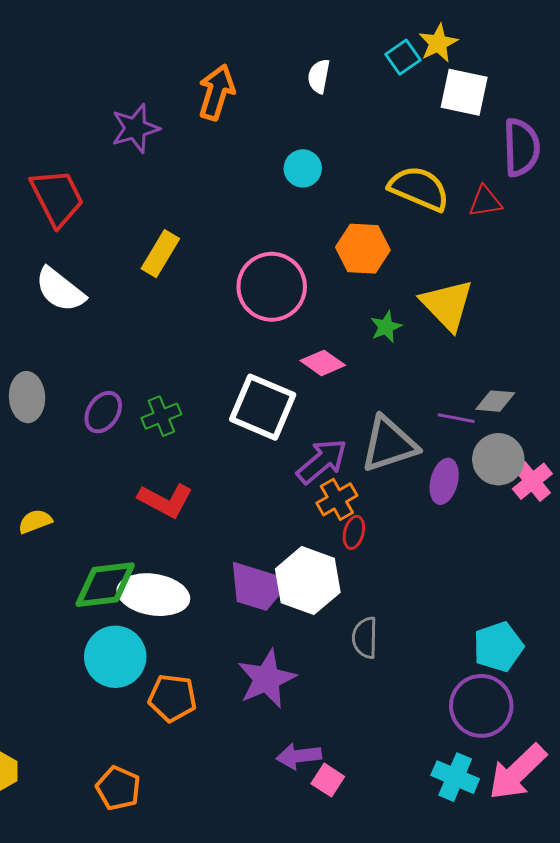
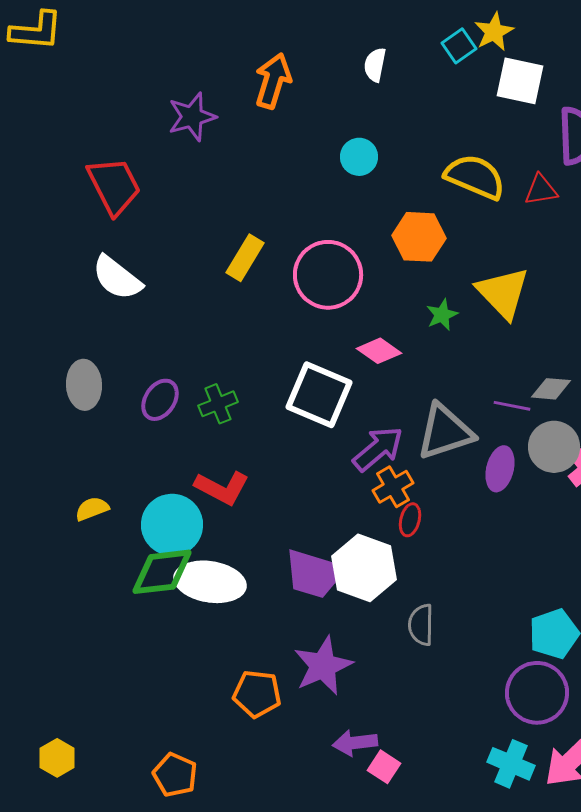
yellow rectangle: (160, 254) -> (245, 258), moved
cyan circle: (115, 657) -> (172, 525), moved
orange pentagon: (172, 698) -> (257, 694), moved

